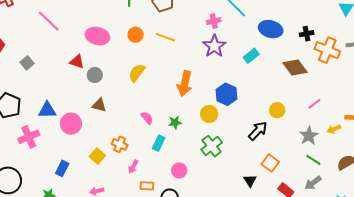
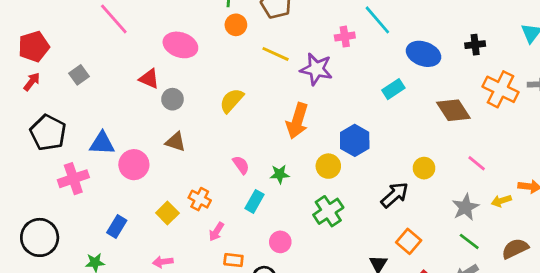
black cross: (307, 34) -> (475, 45), moved
orange circle: (136, 35) -> (236, 25), moved
purple star: (214, 46) -> (316, 69), moved, turned -30
pink line: (314, 104) -> (477, 163), turned 72

